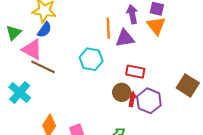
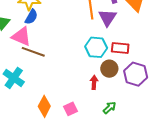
purple triangle: (125, 38) -> (107, 18), turned -42
cyan hexagon: (91, 59) -> (96, 47), moved
red arrow: (132, 99) -> (94, 82), moved

